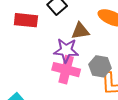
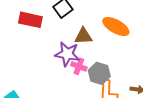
pink cross: (66, 70) -> (79, 66), moved, size x0.6

